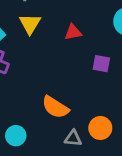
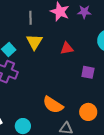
orange circle: (100, 128) -> (88, 112), moved

